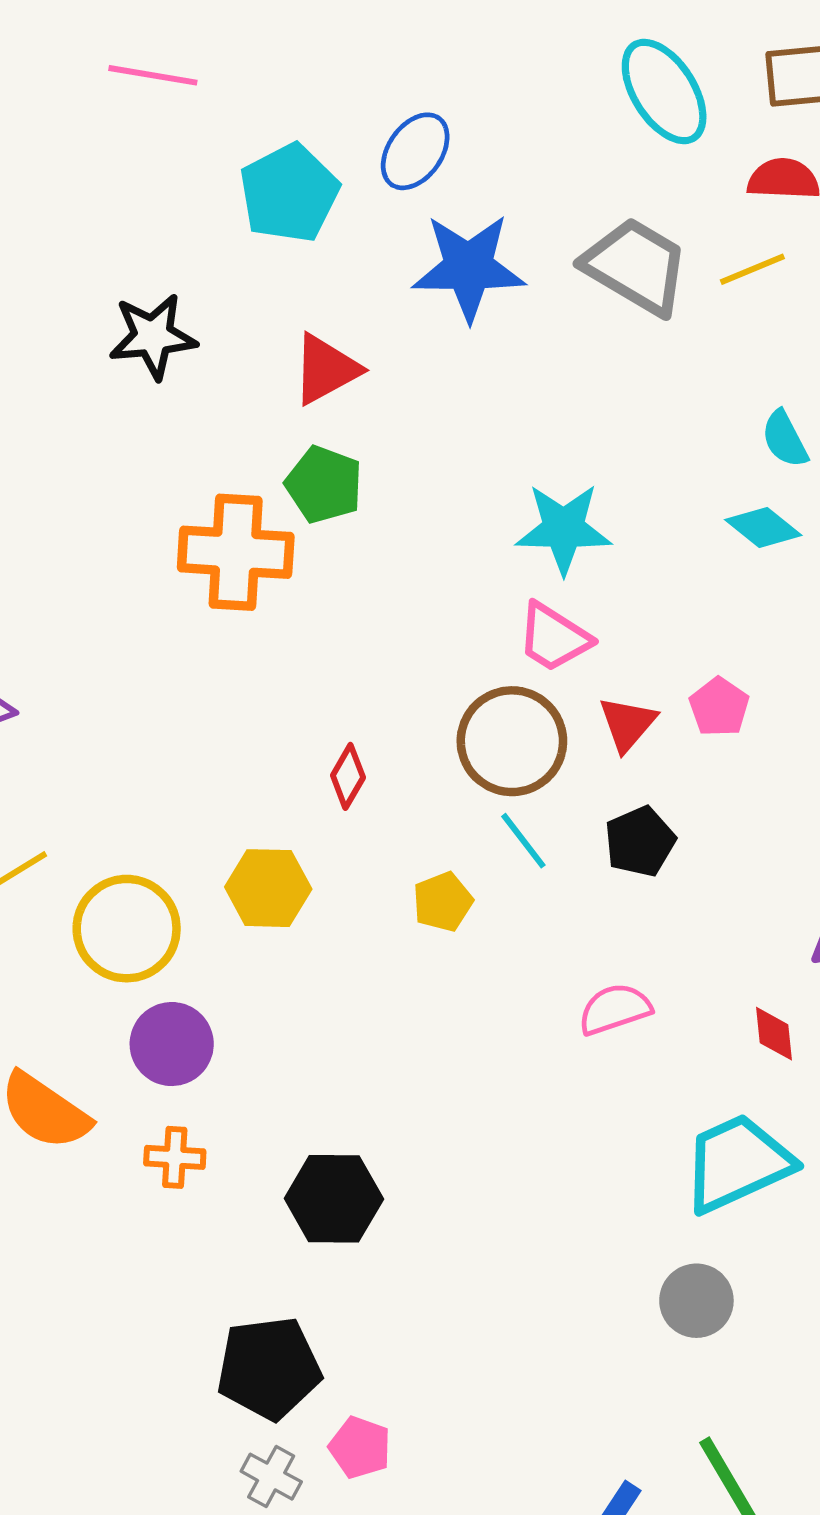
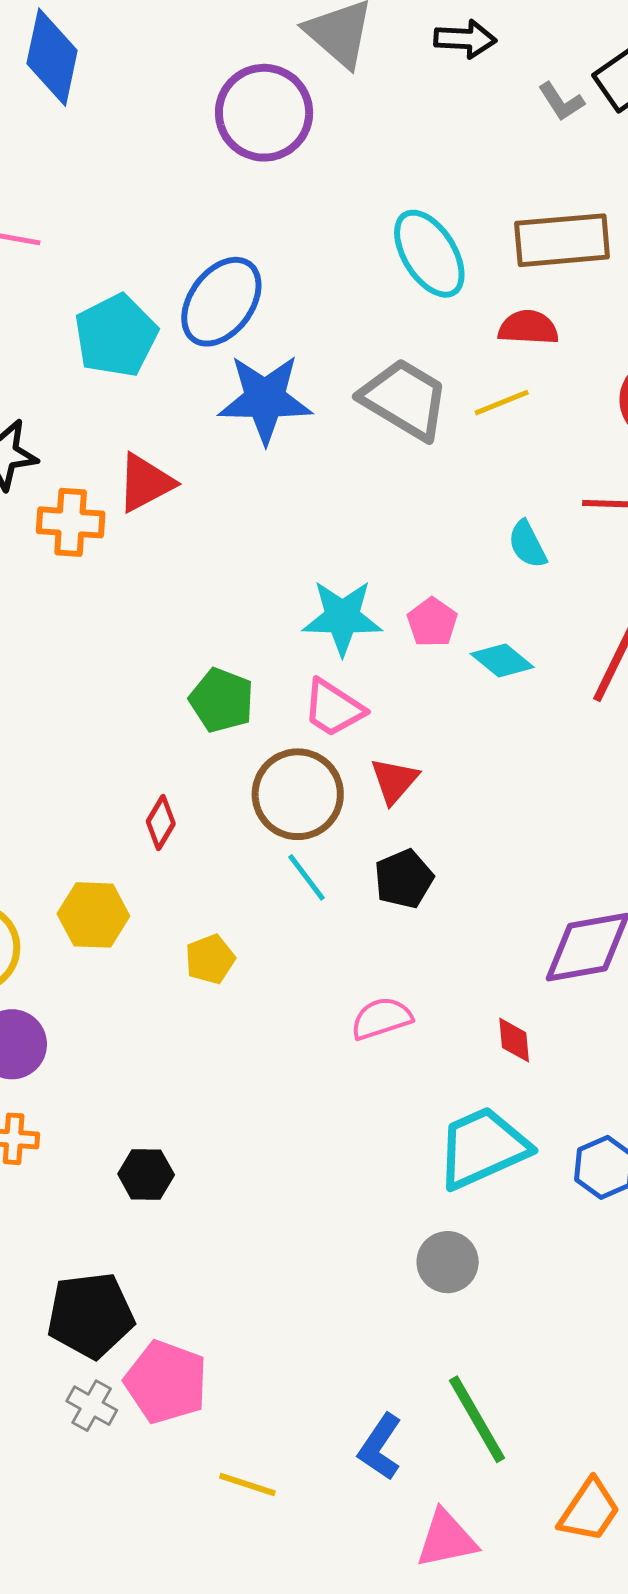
blue ellipse: (415, 151) -> (221, 302), size x1.4
green pentagon: (324, 485) -> (222, 700), moved
cyan diamond: (763, 528) -> (502, 661), moved
orange cross: (236, 552) -> (71, 522), moved, size x0.7
pink pentagon: (719, 707) -> (432, 622), moved
yellow pentagon: (443, 902) -> (210, 959), moved
black hexagon: (334, 1199) -> (146, 1174), size x0.7
pink pentagon: (360, 1447) -> (166, 1382), size x1.6

